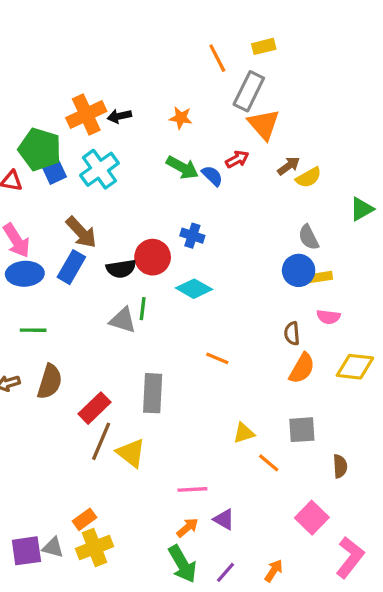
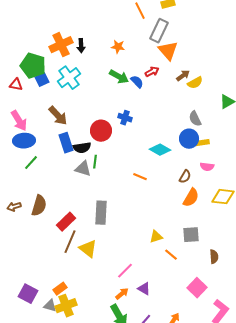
black arrow: (119, 116) -> (81, 46), turned -80
blue rectangle: (71, 267) -> (66, 143), moved, turned -48
black semicircle: (121, 269) -> (82, 148), moved
cyan diamond: (194, 289) -> (160, 150), moved
green line: (33, 330) -> (31, 163), moved, turned -49
brown semicircle: (292, 333) -> (185, 177), turned -144
orange line: (217, 358) -> (140, 177), moved
pink line: (192, 489) -> (125, 271), turned -42
gray triangle: (53, 547) -> (50, 306), moved
purple square: (26, 551) -> (28, 294), moved, turned 36

